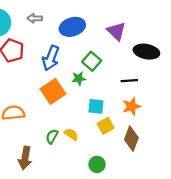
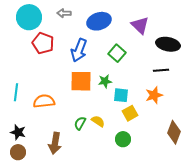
green star: (79, 78) -> (105, 81), moved
black line: (129, 81) -> (161, 70), moved
orange square: (53, 91) -> (81, 81), turned 35
brown diamond: (131, 139) -> (174, 132), moved
green circle: (97, 164) -> (123, 139), moved

